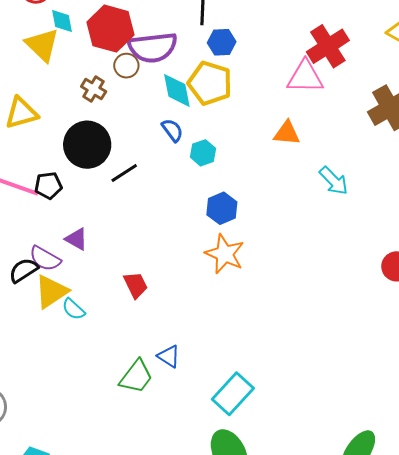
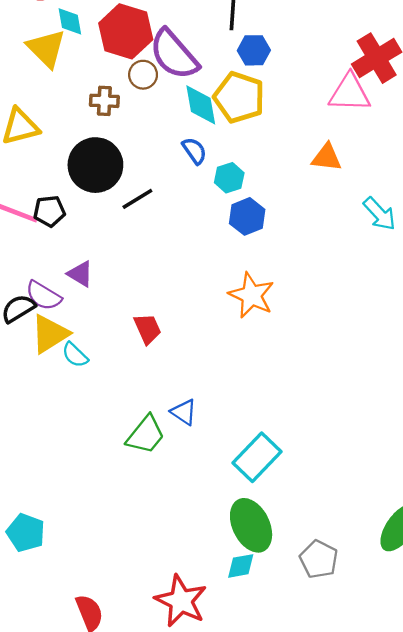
purple semicircle: (153, 47) -> (174, 54), turned 54
brown cross: (94, 89) -> (104, 101), turned -30
blue hexagon: (222, 208) -> (247, 216), moved

